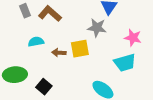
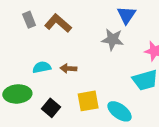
cyan semicircle: (36, 42) -> (42, 67), moved
yellow square: (80, 49) -> (88, 101), moved

